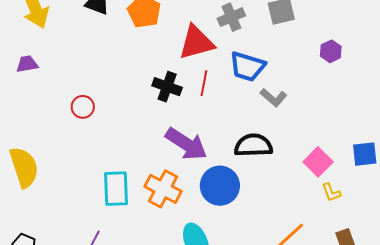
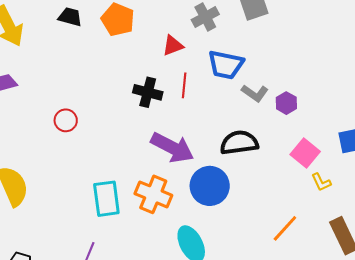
red triangle: (196, 42) -> (173, 46), size x0.6
purple hexagon: (331, 51) -> (286, 103), moved

